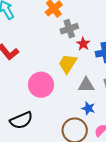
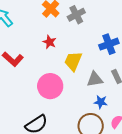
gray cross: (69, 29) -> (76, 15), moved
red star: (83, 44) -> (49, 42), moved

